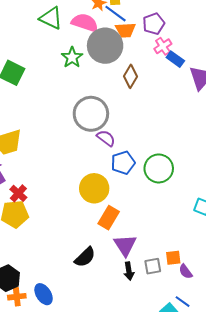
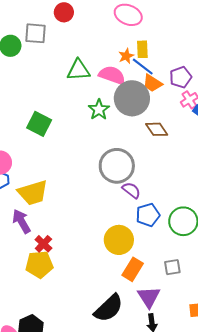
green triangle: (51, 18) -> (78, 70), turned -30
orange trapezoid: (125, 30) -> (152, 83), turned 35
brown diamond: (130, 76) -> (157, 129), turned -65
black semicircle: (85, 257) -> (109, 308), size x1.4
gray square: (153, 266) -> (172, 267), moved

